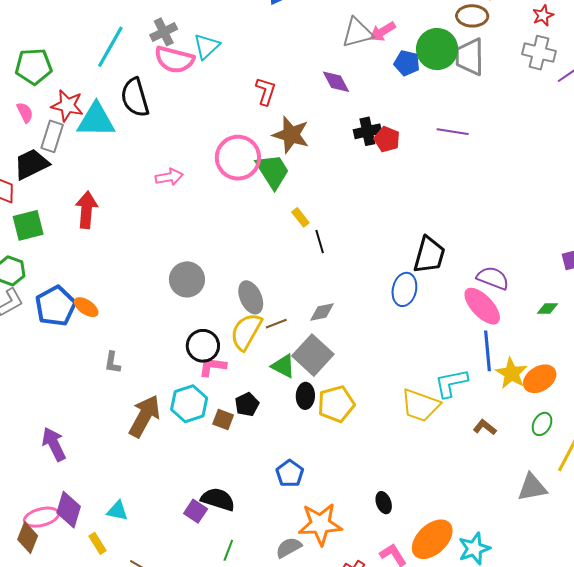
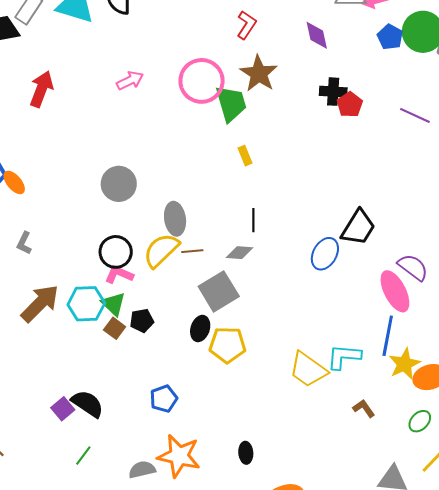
pink arrow: (169, 177) -> (130, 80), turned -32
black line: (320, 242) -> (253, 220), moved
green triangle: (283, 366) -> (113, 304), moved

